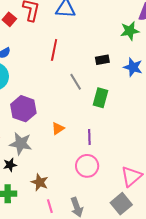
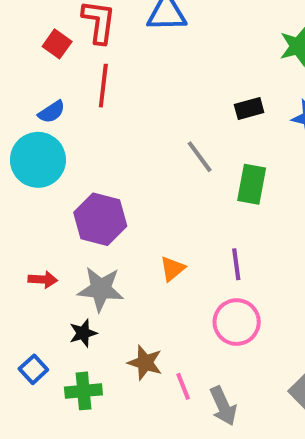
red line: (54, 50) -> (103, 86), moved
orange triangle: (58, 128) -> (172, 269), moved
pink line: (50, 206) -> (183, 386), moved

